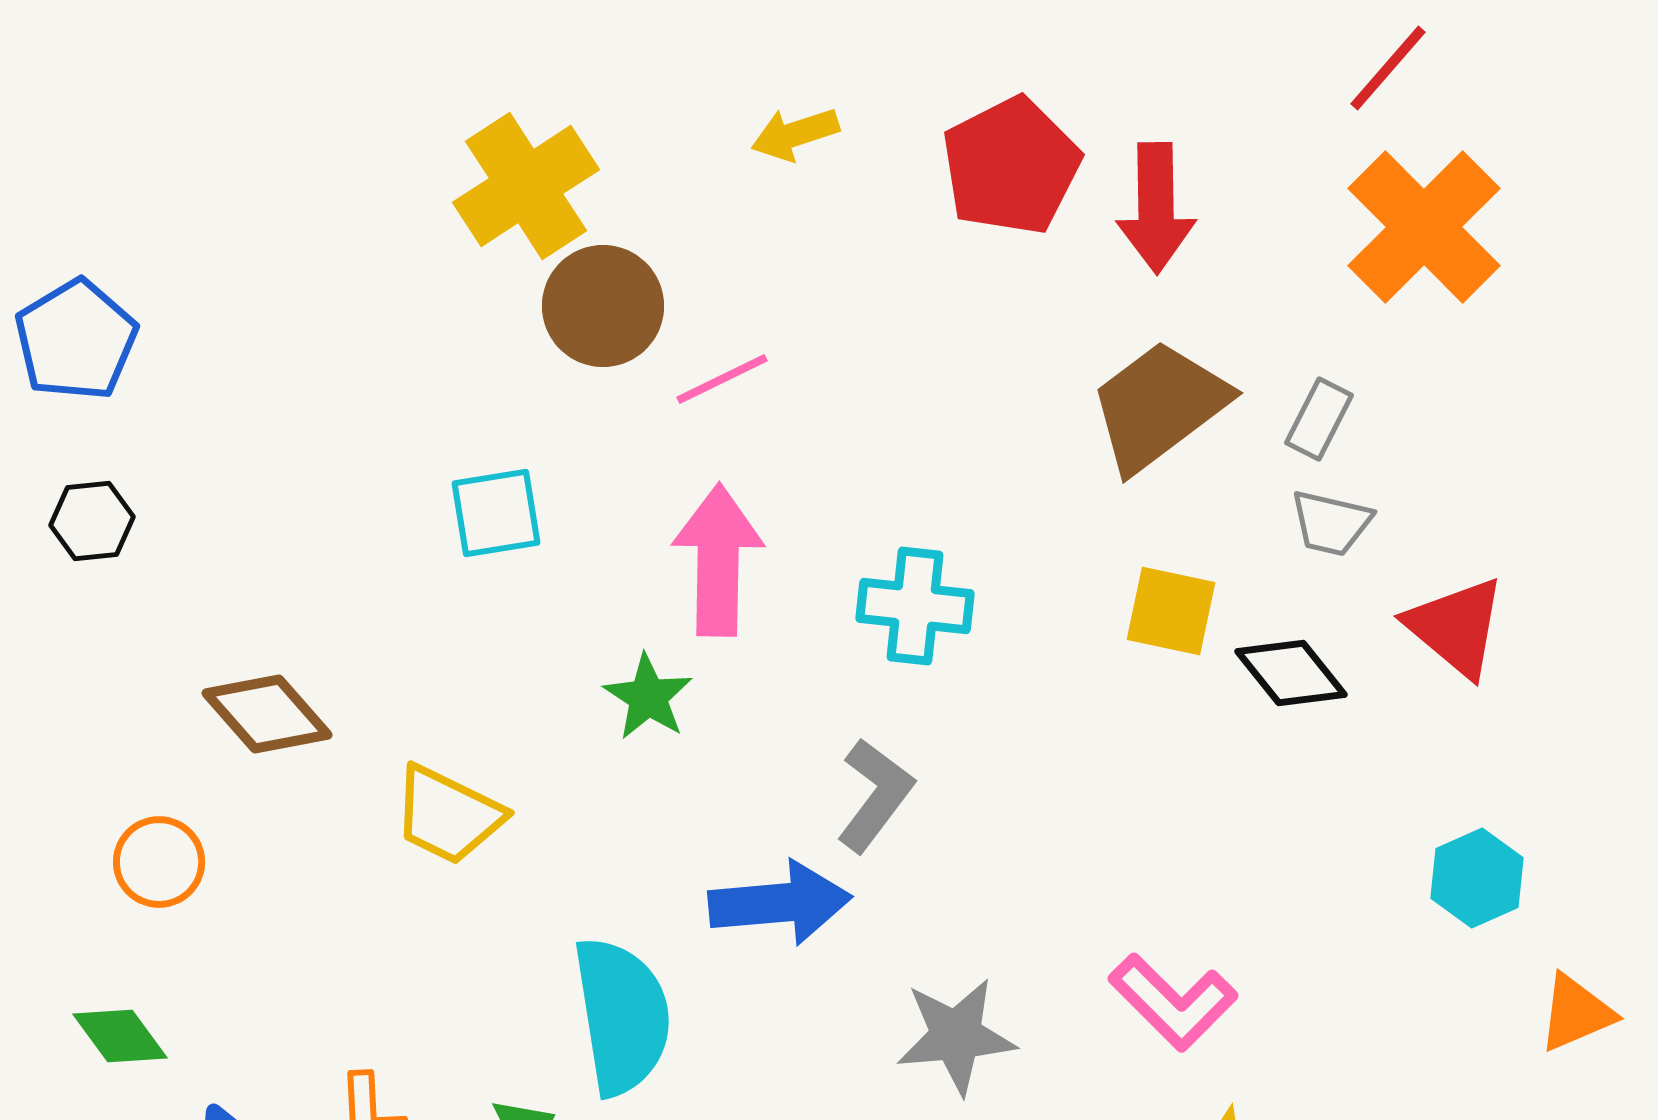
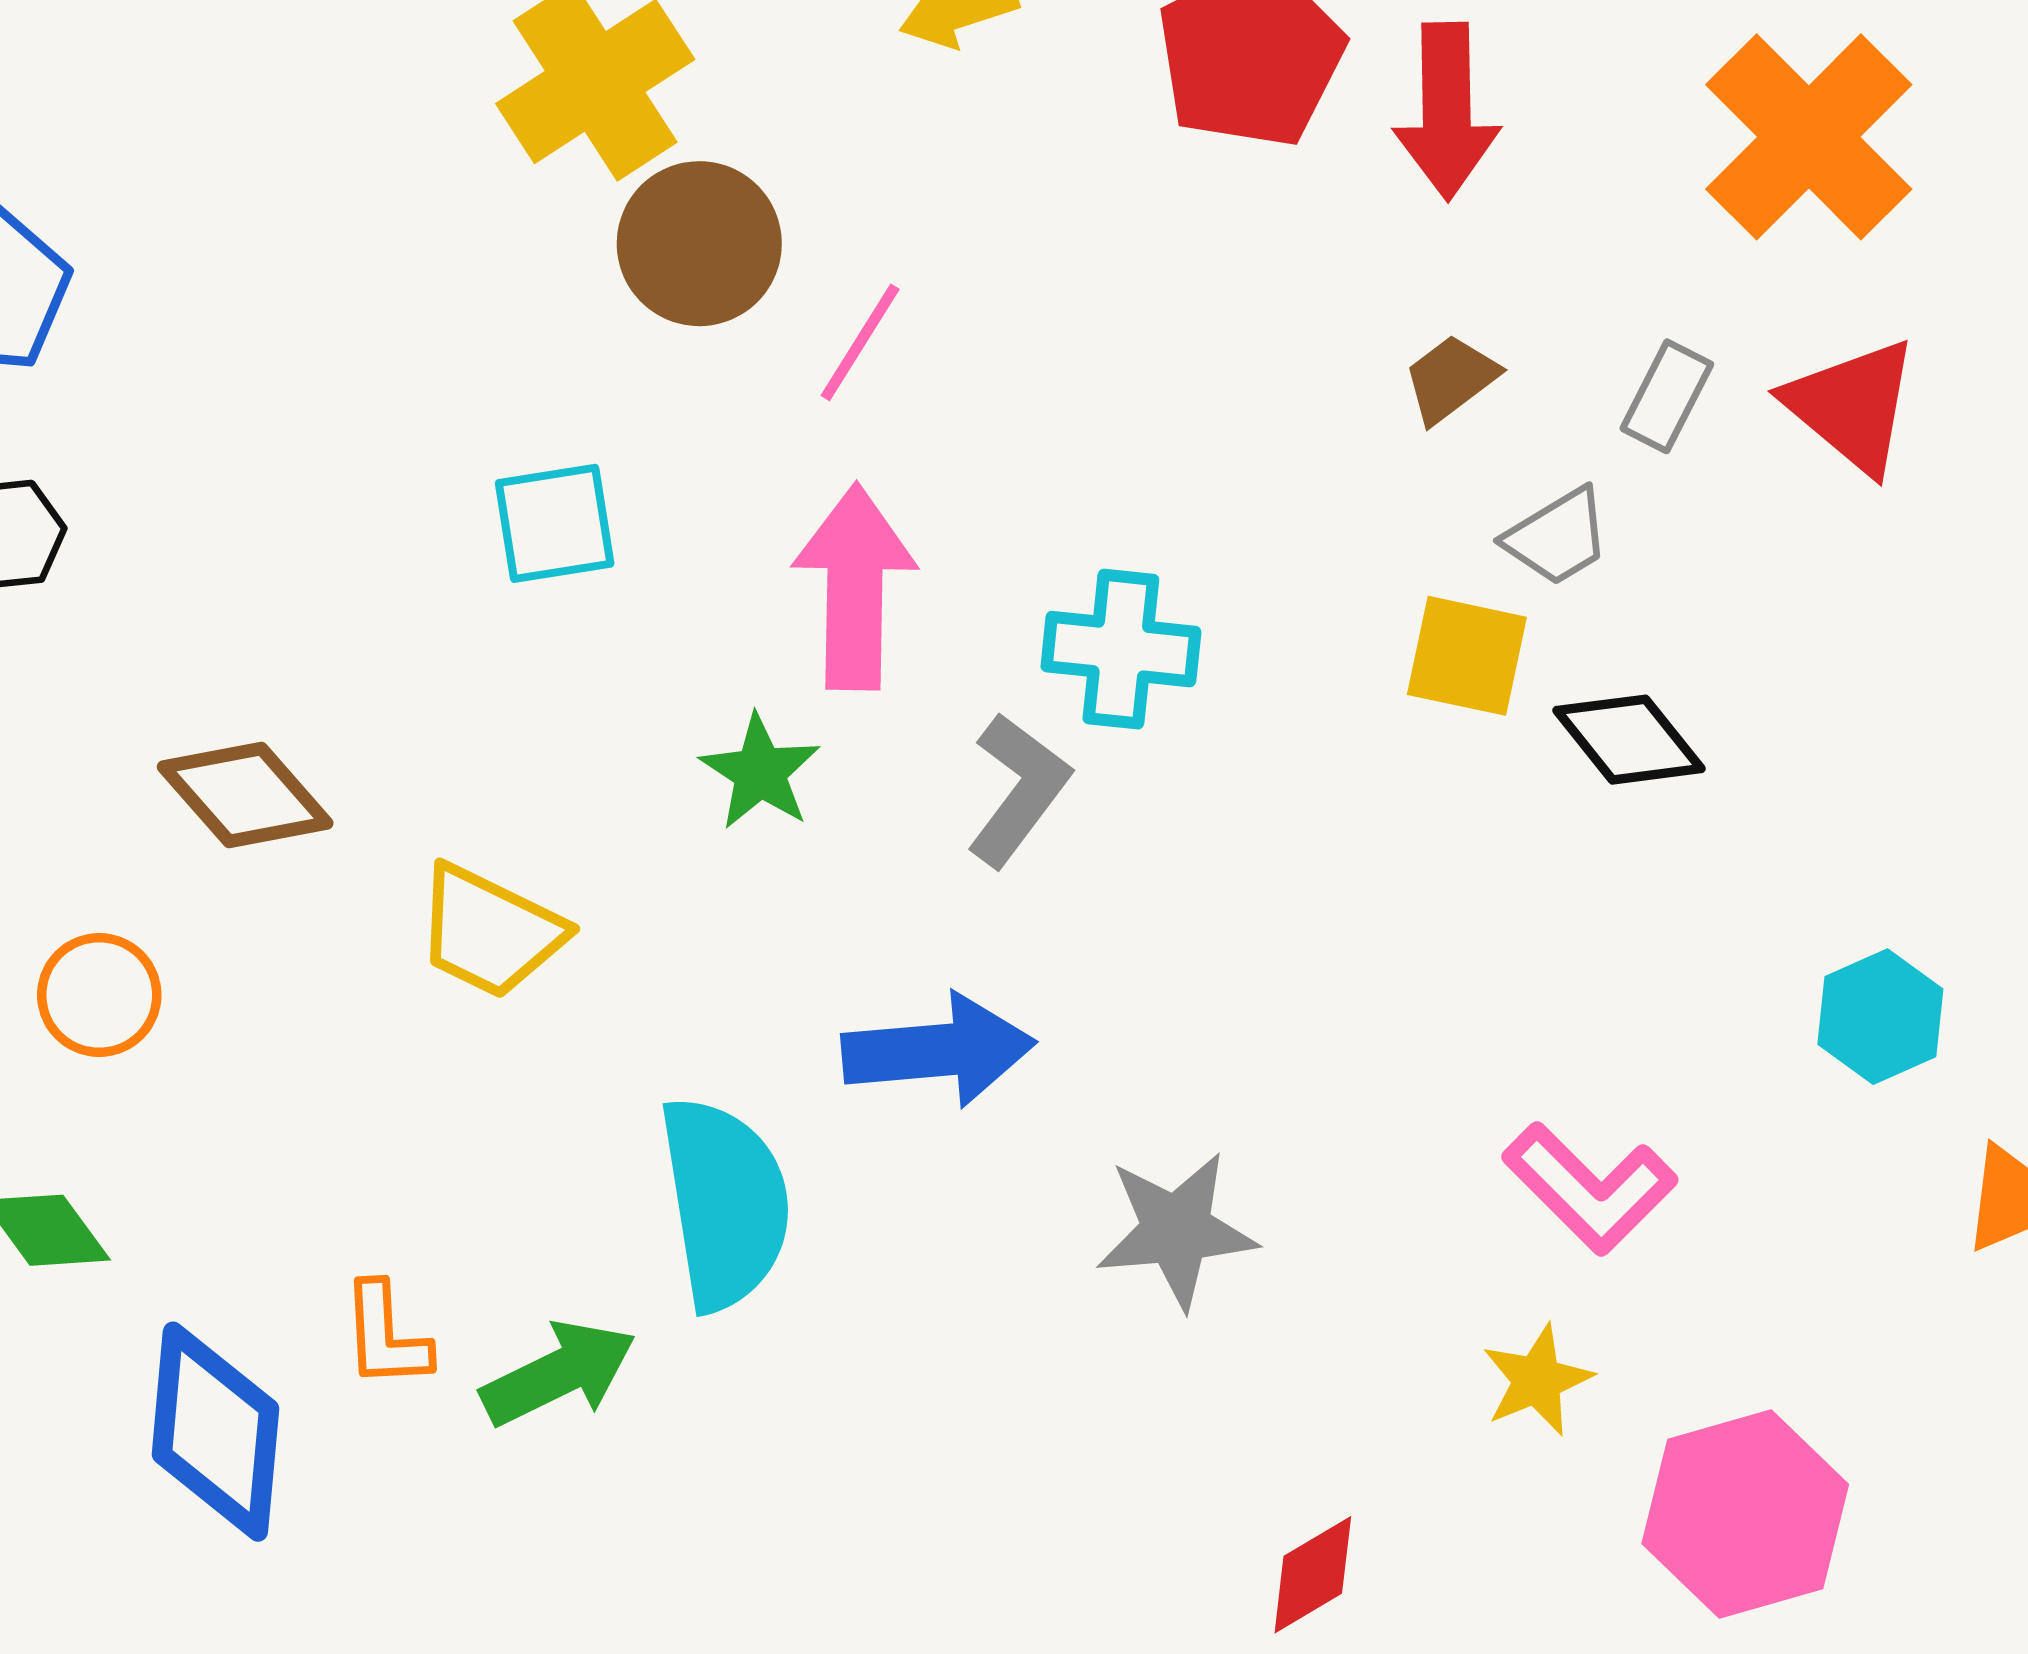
pink line: (722, 379) -> (860, 342), turned -32
brown trapezoid: (1159, 406) -> (1451, 379), size x0.5
gray trapezoid: (1331, 523) -> (1557, 537), moved, turned -44
red triangle: (1456, 627) -> (1852, 406), moved
gray L-shape: (875, 795) -> (1018, 790), moved
pink L-shape: (1173, 1002) -> (1590, 1188), moved

